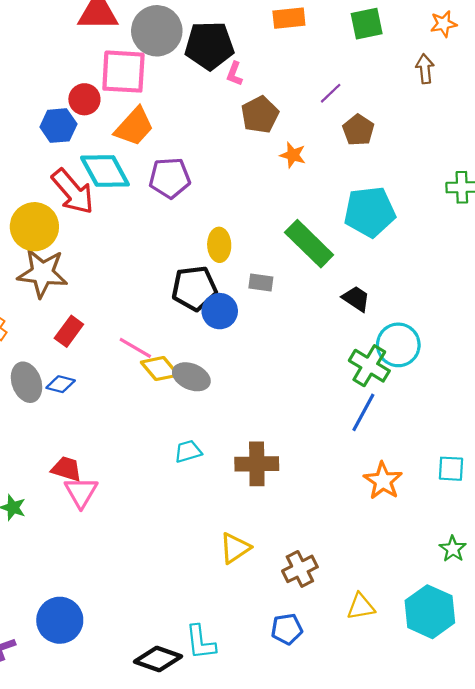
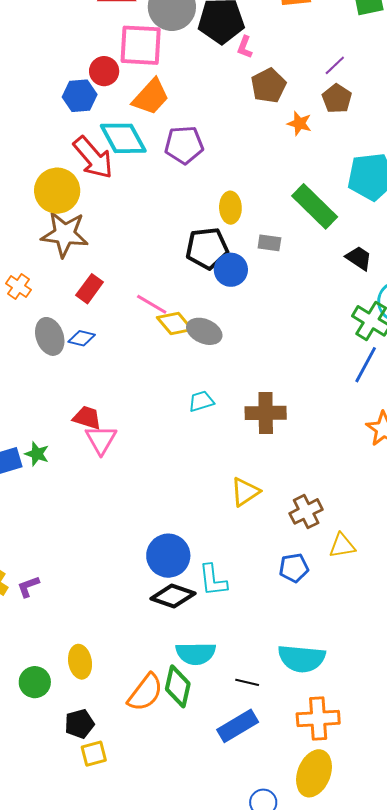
brown pentagon: (358, 130) -> (337, 99), moved
yellow triangle: (361, 607) -> (342, 546), moved
blue circle: (60, 620) -> (168, 556), moved

